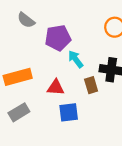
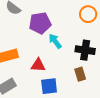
brown rectangle: (91, 85) -> (80, 74), moved

